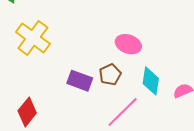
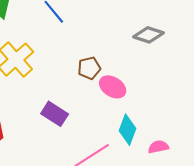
brown pentagon: (110, 75) -> (89, 68), moved

